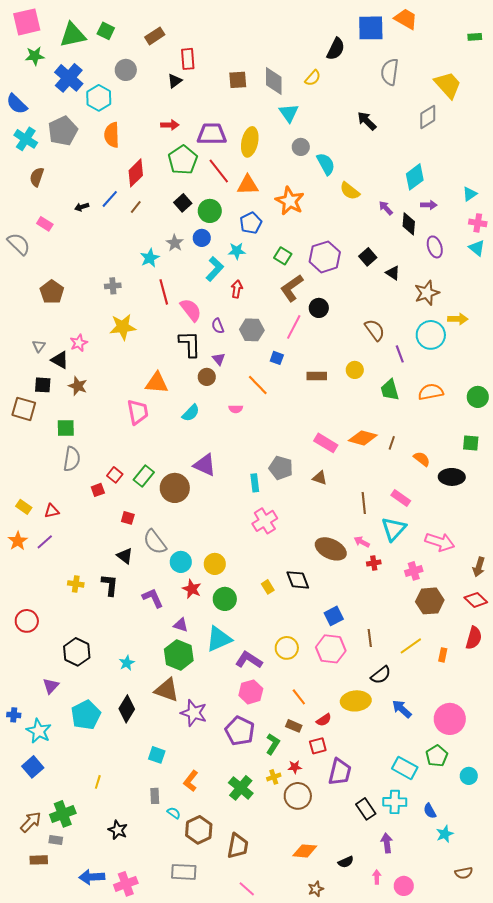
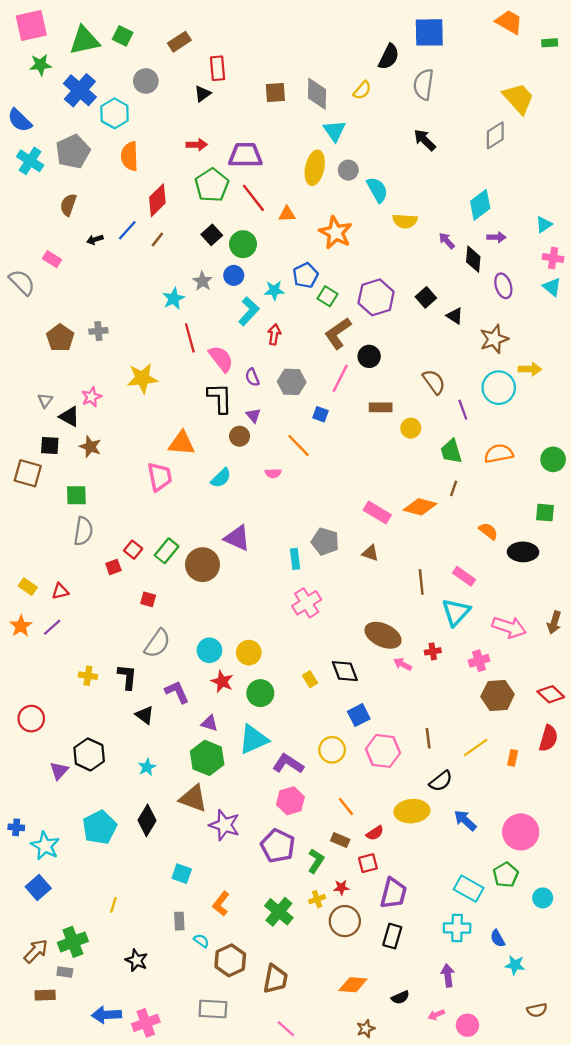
orange trapezoid: (406, 19) -> (509, 22), moved
gray semicircle: (390, 72) -> (423, 84), moved
yellow ellipse: (250, 142) -> (315, 168), moved
brown semicircle: (37, 177) -> (68, 205), moved
orange triangle: (248, 185) -> (287, 214), size x0.7
yellow semicircle: (350, 191) -> (405, 221), turned -35
blue pentagon: (251, 223) -> (305, 275), moved
gray cross: (113, 286) -> (98, 331), moved
brown rectangle: (317, 376) -> (381, 407), moved
brown line: (392, 443) -> (454, 488), moved
gray semicircle: (155, 542) -> (157, 643), moved, turned -108
pink arrow: (362, 542) -> (403, 664), moved
black triangle: (125, 556) -> (145, 715), moved
brown arrow: (479, 567) -> (554, 623), moved
blue square: (334, 616) -> (359, 715), moved
purple triangle: (51, 686) -> (59, 771), moved
black rectangle: (366, 809) -> (392, 936), moved, turned 50
cyan star: (445, 834) -> (515, 965), turned 30
pink arrow: (377, 877) -> (436, 1015), turned -112

